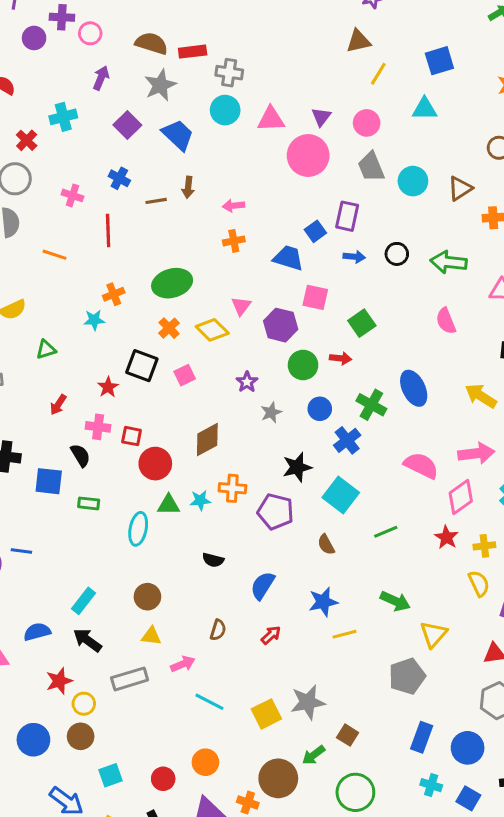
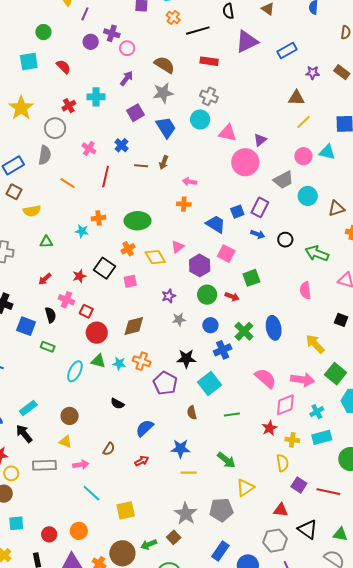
red rectangle: (193, 52) -> (209, 61), moved
pink circle: (367, 123) -> (303, 156), moved
gray trapezoid: (371, 167) -> (283, 180), turned -110
gray star: (308, 702) -> (186, 514), moved, turned 30

